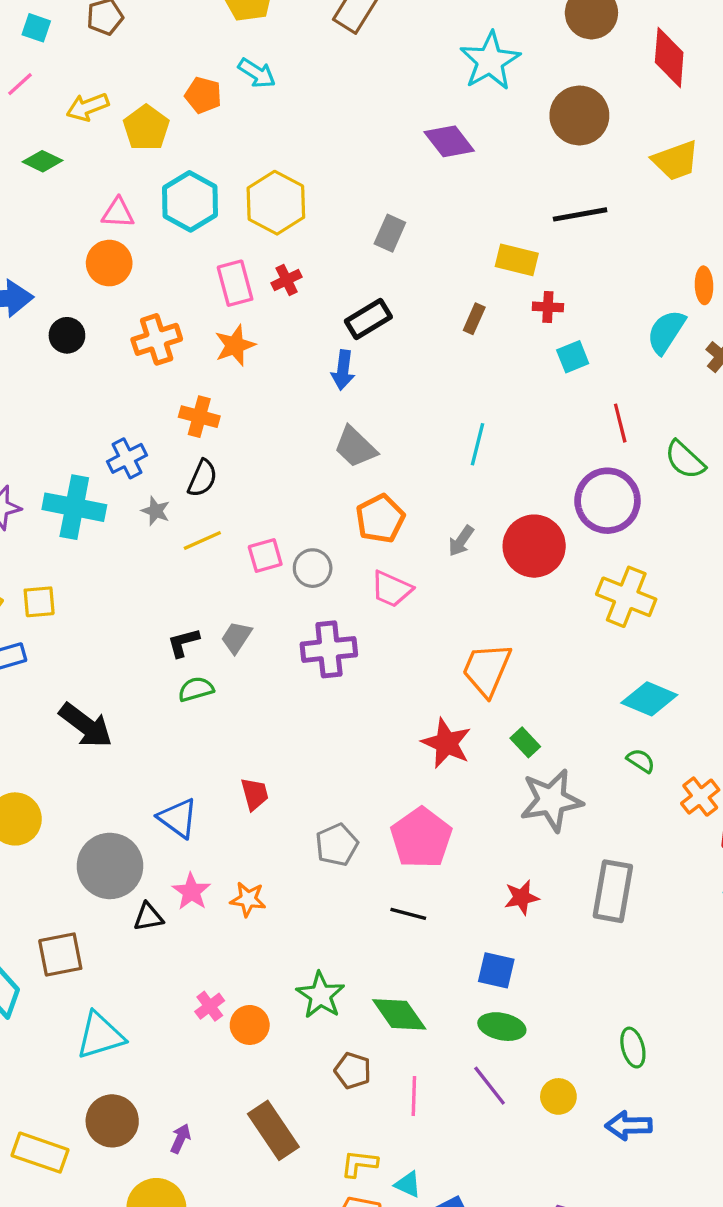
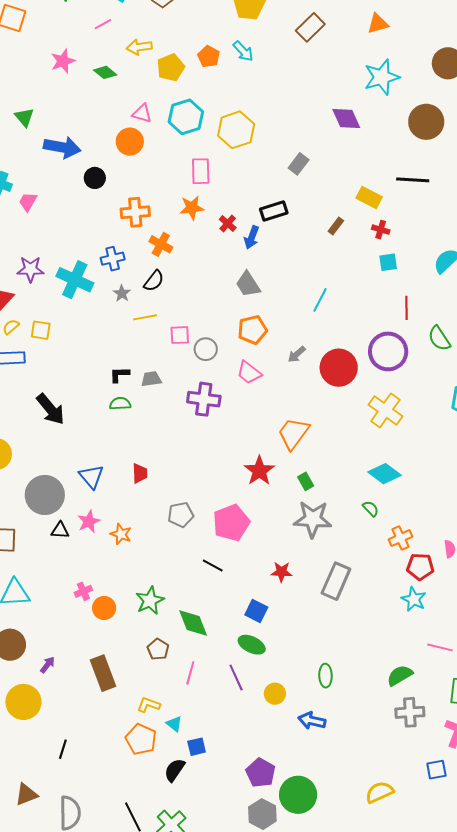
red cross: (287, 280) -> (228, 223), moved, turned -36
orange cross: (157, 339) -> (135, 212), moved
gray trapezoid: (236, 637) -> (151, 379), turned 35

